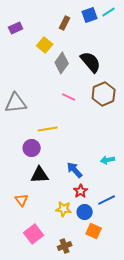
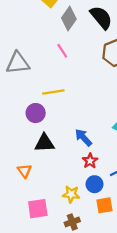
pink line: (69, 97) -> (62, 51), moved, turned 32
yellow star: (64, 209) -> (71, 194), moved
orange square: (94, 231) -> (104, 205), turned -35
pink square: (34, 234) -> (38, 209), turned 30

